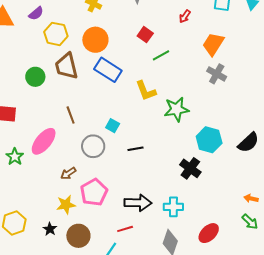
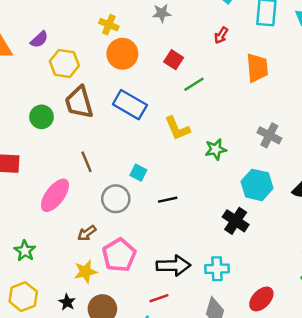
orange circle: (95, 40) -> (122, 54), moved
orange trapezoid: (213, 44) -> (257, 68), turned 145
gray cross: (217, 74) -> (269, 135), moved
green star: (176, 109) -> (216, 149), size x0.7
green star: (15, 157) -> (25, 251), moved

